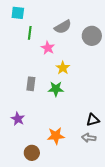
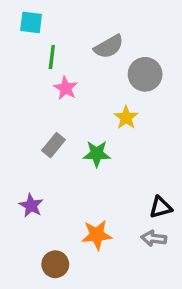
gray circle: (92, 36) -> (145, 74), moved
pink star: (48, 48) -> (66, 88), moved
yellow star: (63, 68) -> (126, 117), moved
gray rectangle: (31, 84) -> (54, 145), turned 32

